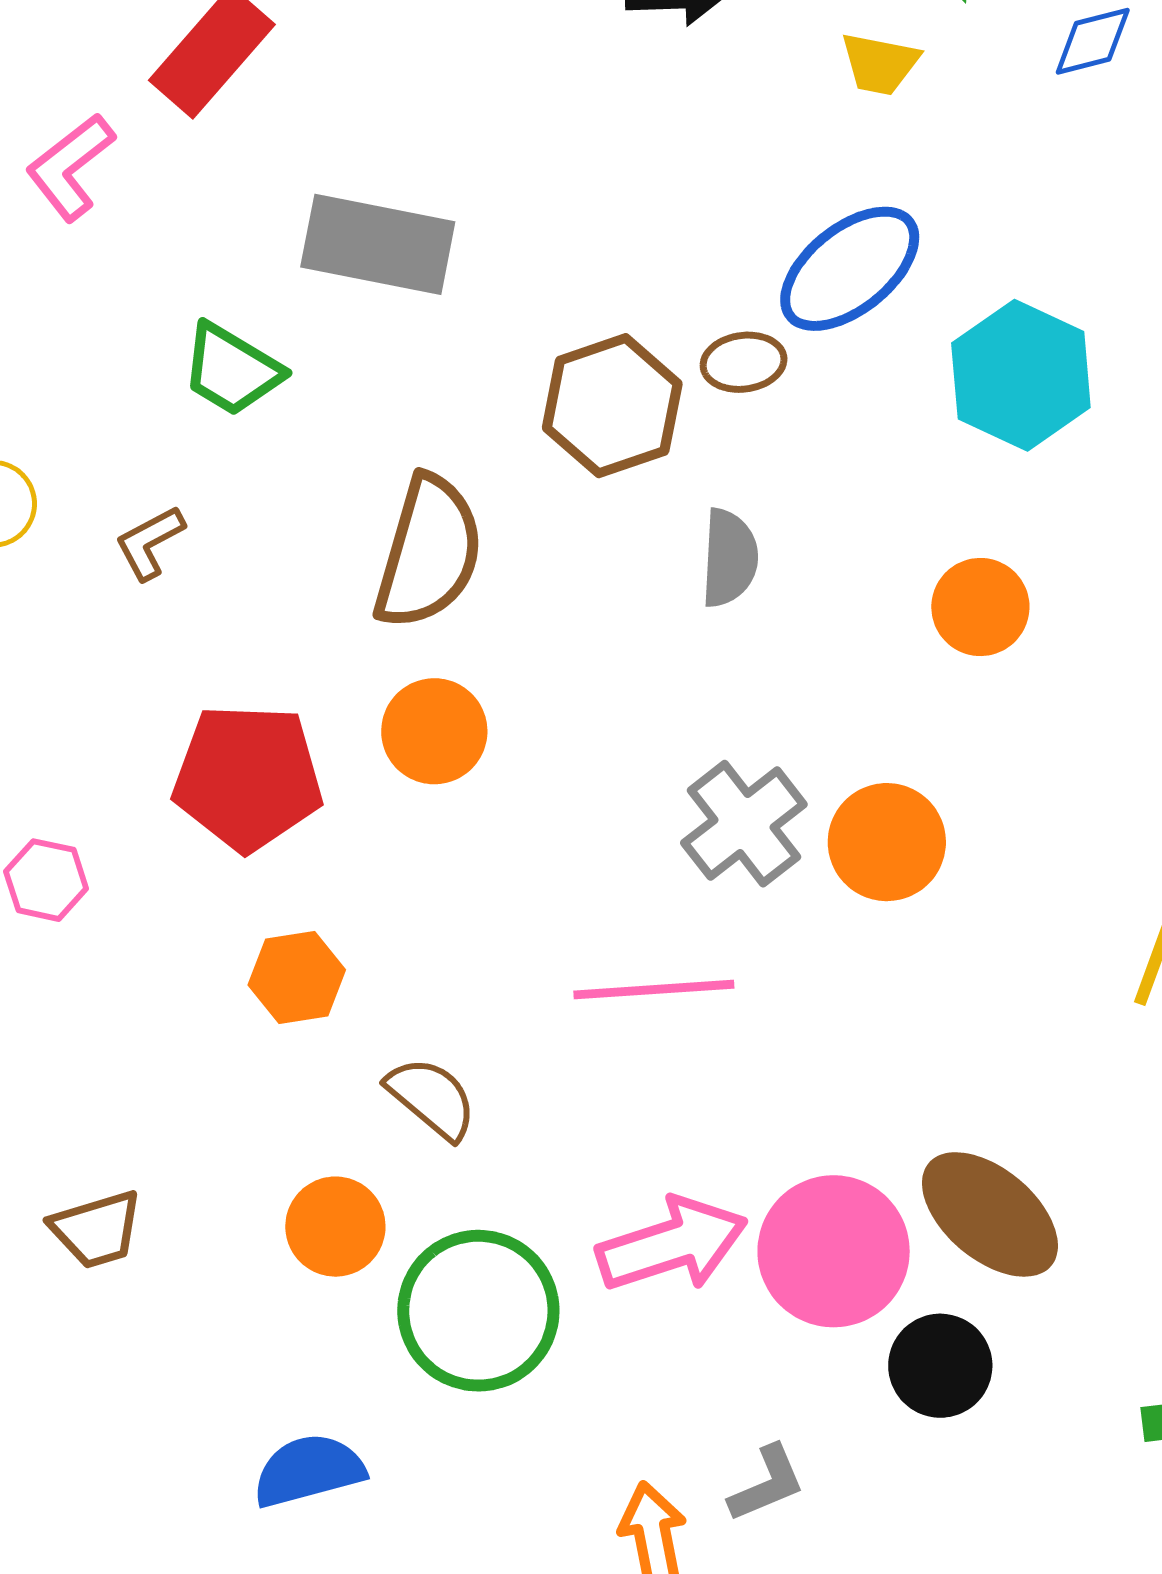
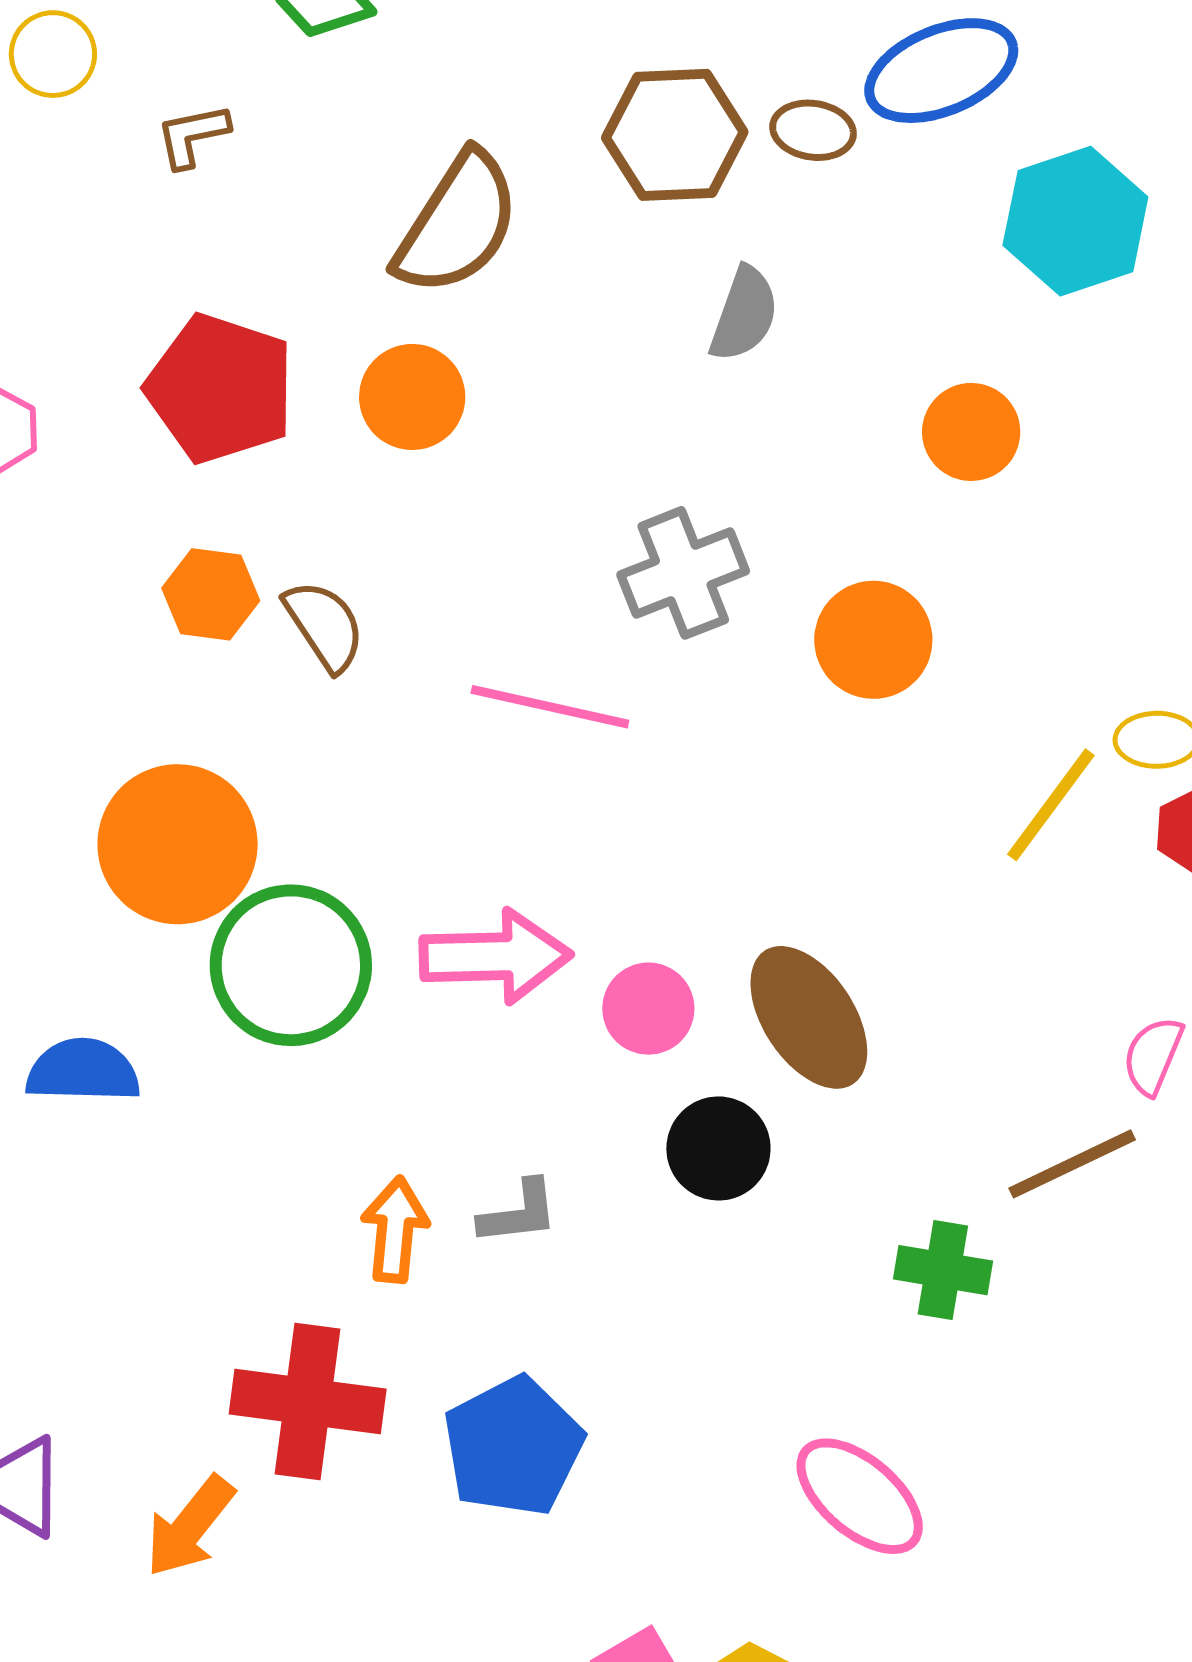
orange circle: (887, 842) -> (873, 640), moved
brown semicircle: (432, 1098) -> (324, 626), moved
orange circle: (335, 1227) -> (178, 844), size x1.6
pink circle: (834, 1251) -> (648, 1009), size x0.6

